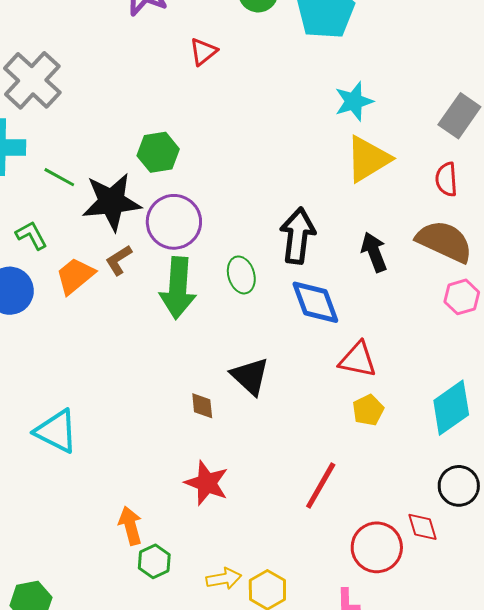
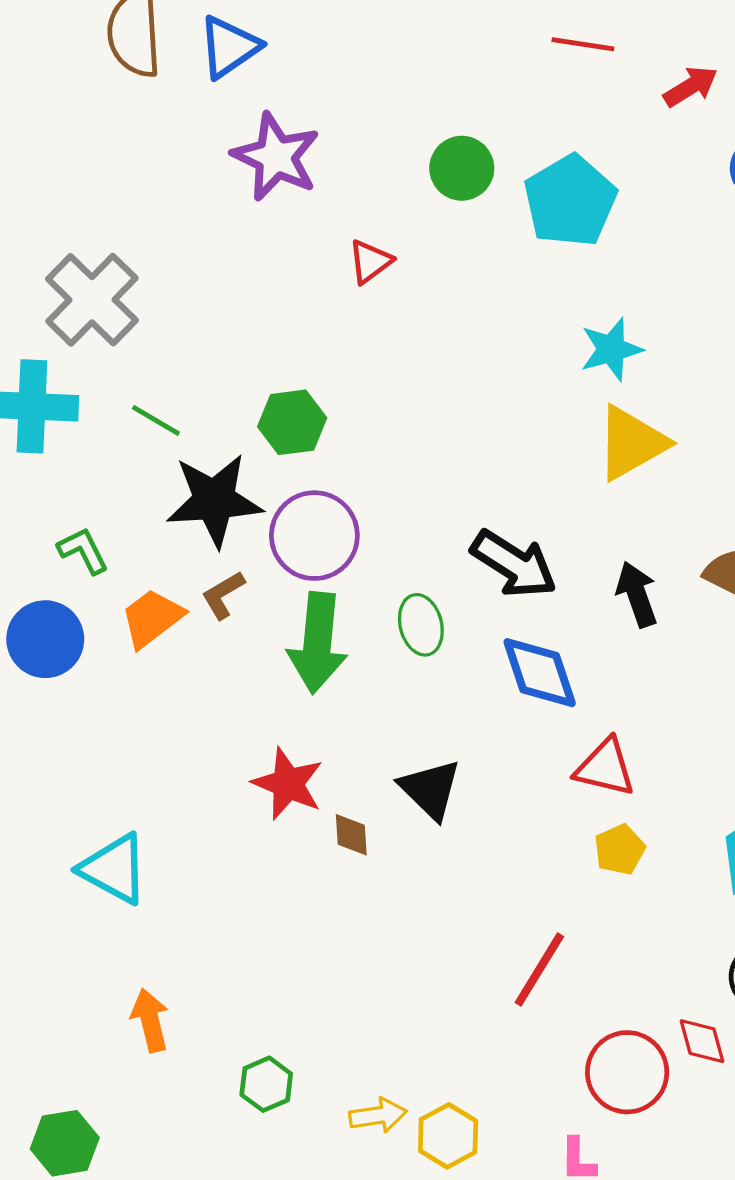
green line: (59, 177) -> (156, 420), moved
black arrow: (298, 236) -> (514, 564), turned 114
red star: (207, 483) -> (288, 784), moved
orange arrow: (130, 526) -> (150, 1020), moved

